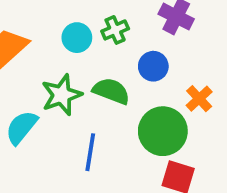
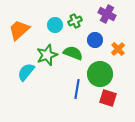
orange cross: (199, 99) -> (118, 49), moved
blue line: (90, 152) -> (77, 89), moved

